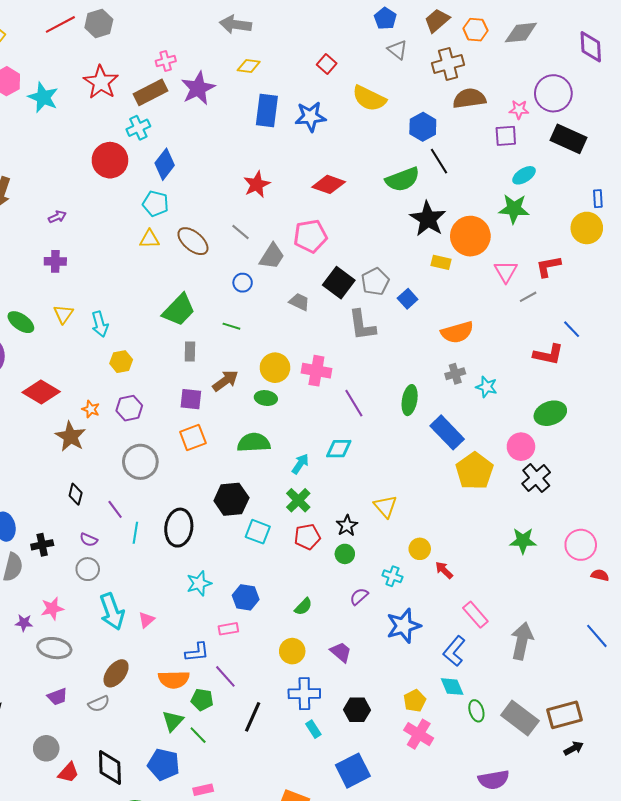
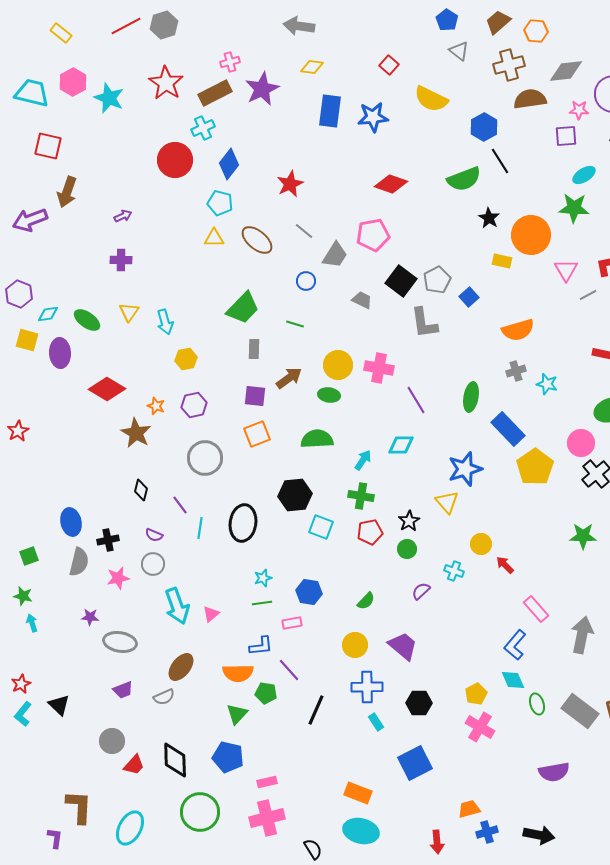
gray diamond: (521, 33) -> (566, 71), moved
red star: (257, 184) -> (290, 184), moved
black star: (428, 219) -> (489, 218), size x0.6
green cross: (298, 500) -> (361, 496), turned -35
cyan star: (199, 583) -> (263, 578), size x0.7
pink star: (52, 609) -> (118, 578), moved
blue star: (404, 626) -> (465, 469), moved
purple trapezoid: (341, 652) -> (403, 646), size x1.4
green line: (198, 735) -> (262, 603), moved, turned -54

